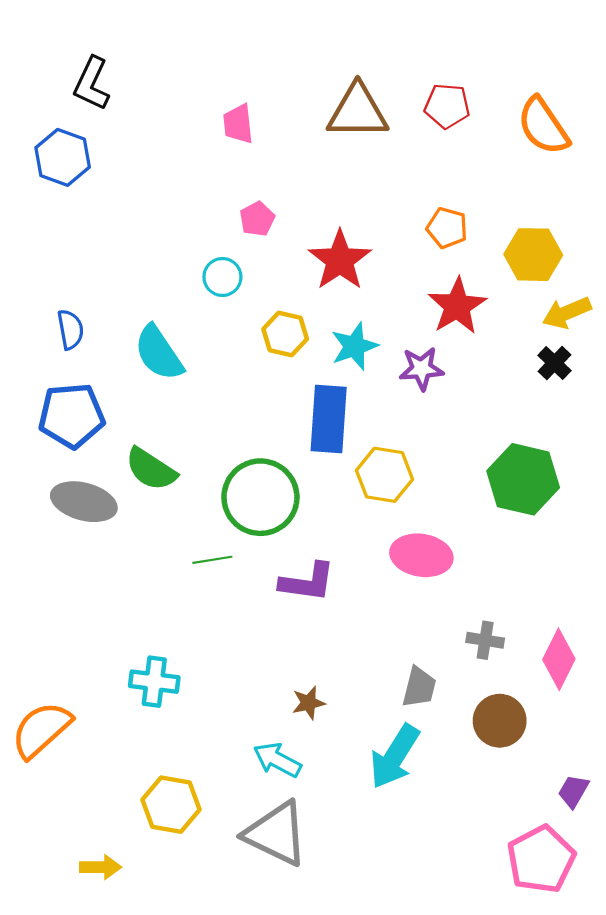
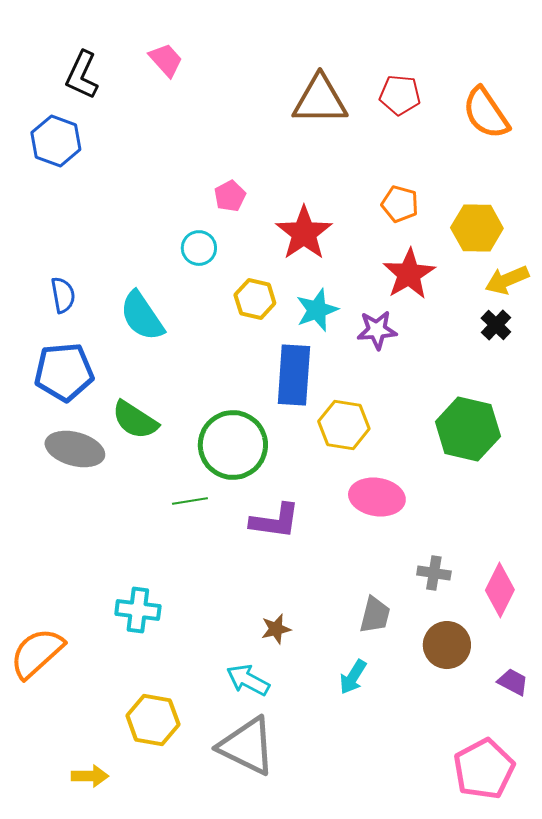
pink trapezoid: (238, 124) -> (166, 60), moved, turned 144
cyan arrow: (395, 757) -> (353, 677), size x0.6
purple trapezoid: (573, 791) -> (513, 682), moved, turned 88

